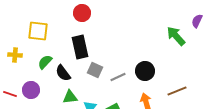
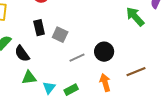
black rectangle: (80, 47) -> (39, 28), size x0.7
gray square: (95, 70) -> (60, 35), moved

